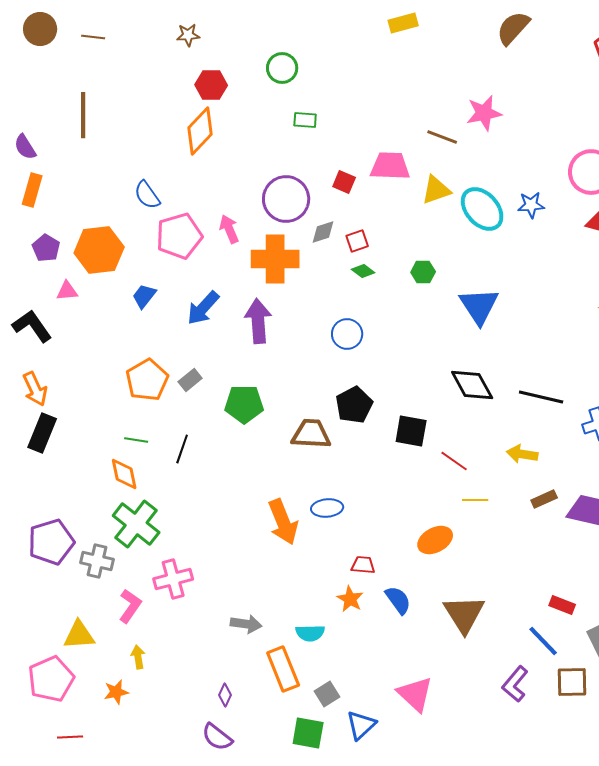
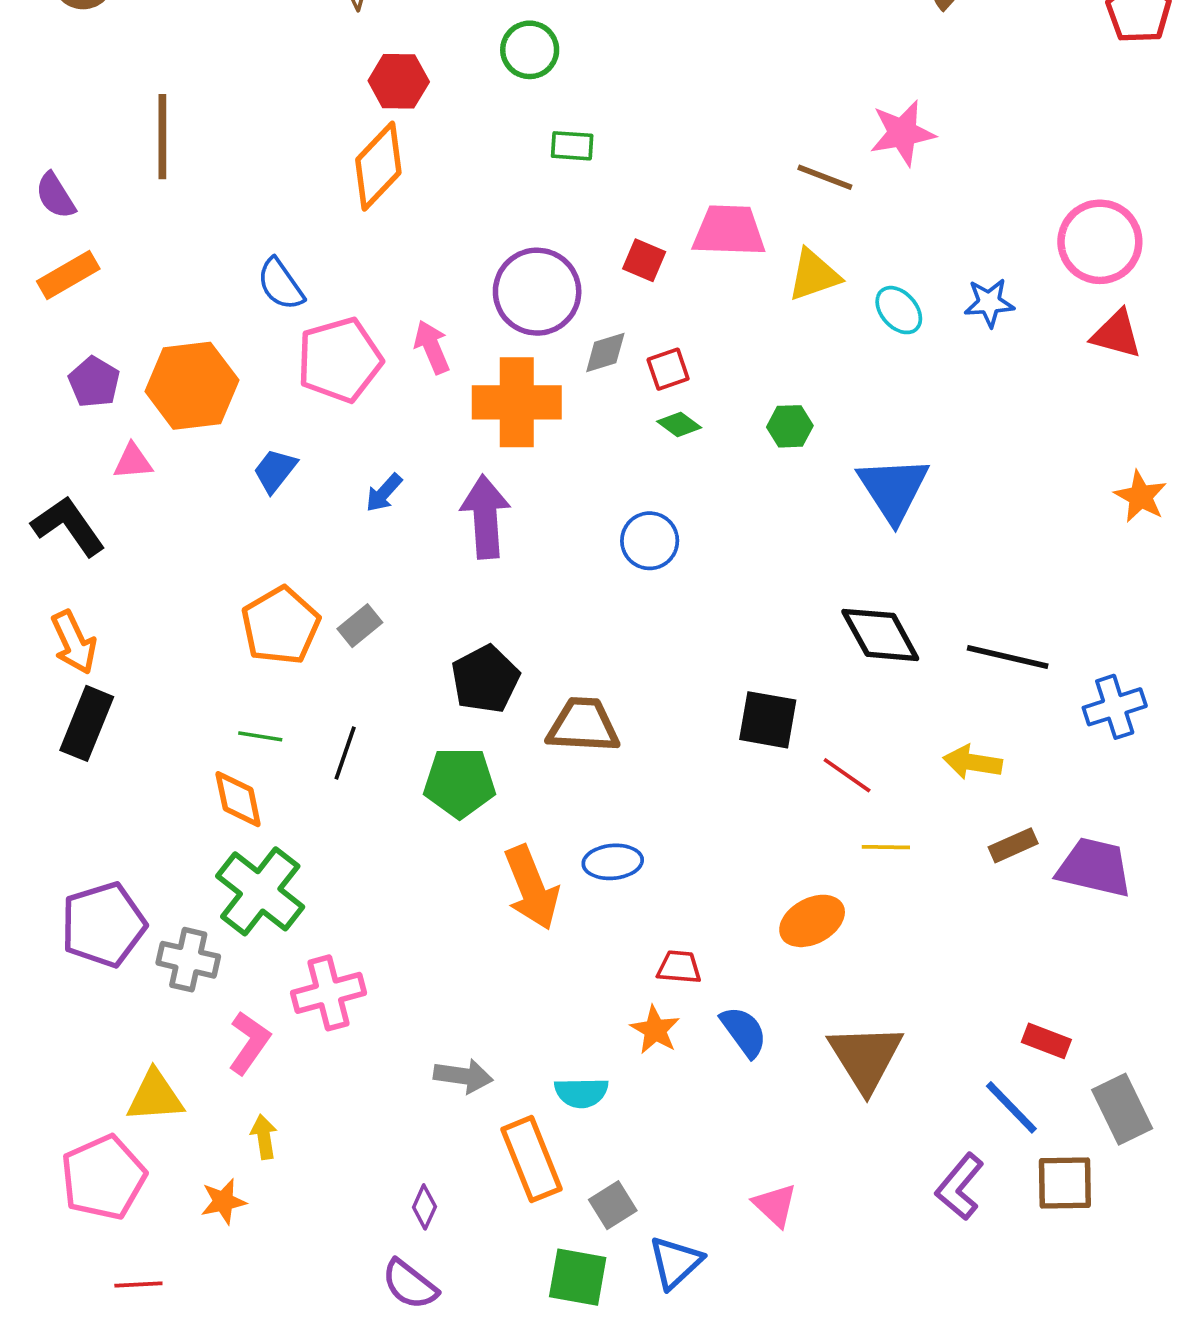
orange rectangle: (32, 190) -> (68, 275), turned 44
cyan ellipse: (482, 209) -> (899, 310), size x0.6
blue arrow: (203, 308) -> (384, 493), size x0.6
green pentagon: (244, 404) -> (460, 783), moved
black pentagon: (354, 405) -> (485, 679), moved
pink triangle: (415, 694) -> (775, 1205), size x0.7

